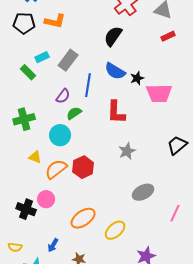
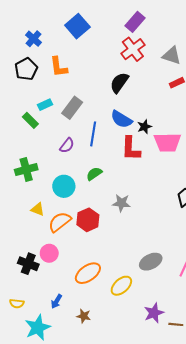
orange L-shape: (55, 21) -> (59, 67), turned 70
black pentagon: (24, 23) -> (26, 69), turned -30
red L-shape: (116, 112) -> (131, 149), moved
green semicircle: (74, 113) -> (94, 174), moved
gray star: (127, 151) -> (121, 203), moved, turned 30
gray ellipse: (143, 192) -> (151, 262), moved

